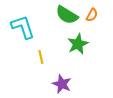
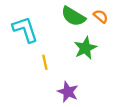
orange semicircle: (92, 15) -> (101, 16), turned -80

